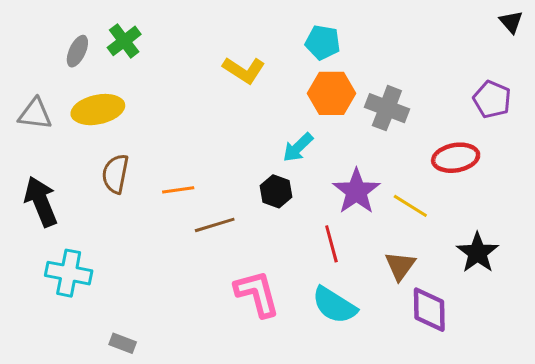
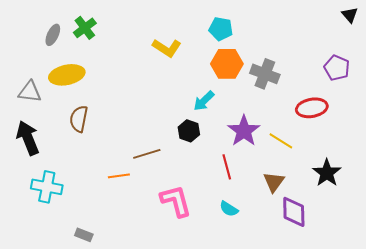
gray triangle: (35, 114) -> (30, 92), moved
orange line: (178, 190) -> (119, 176), moved
cyan semicircle: (334, 305) -> (229, 209), size x0.6

